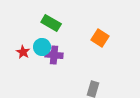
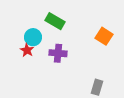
cyan circle: (42, 47) -> (33, 37), moved

